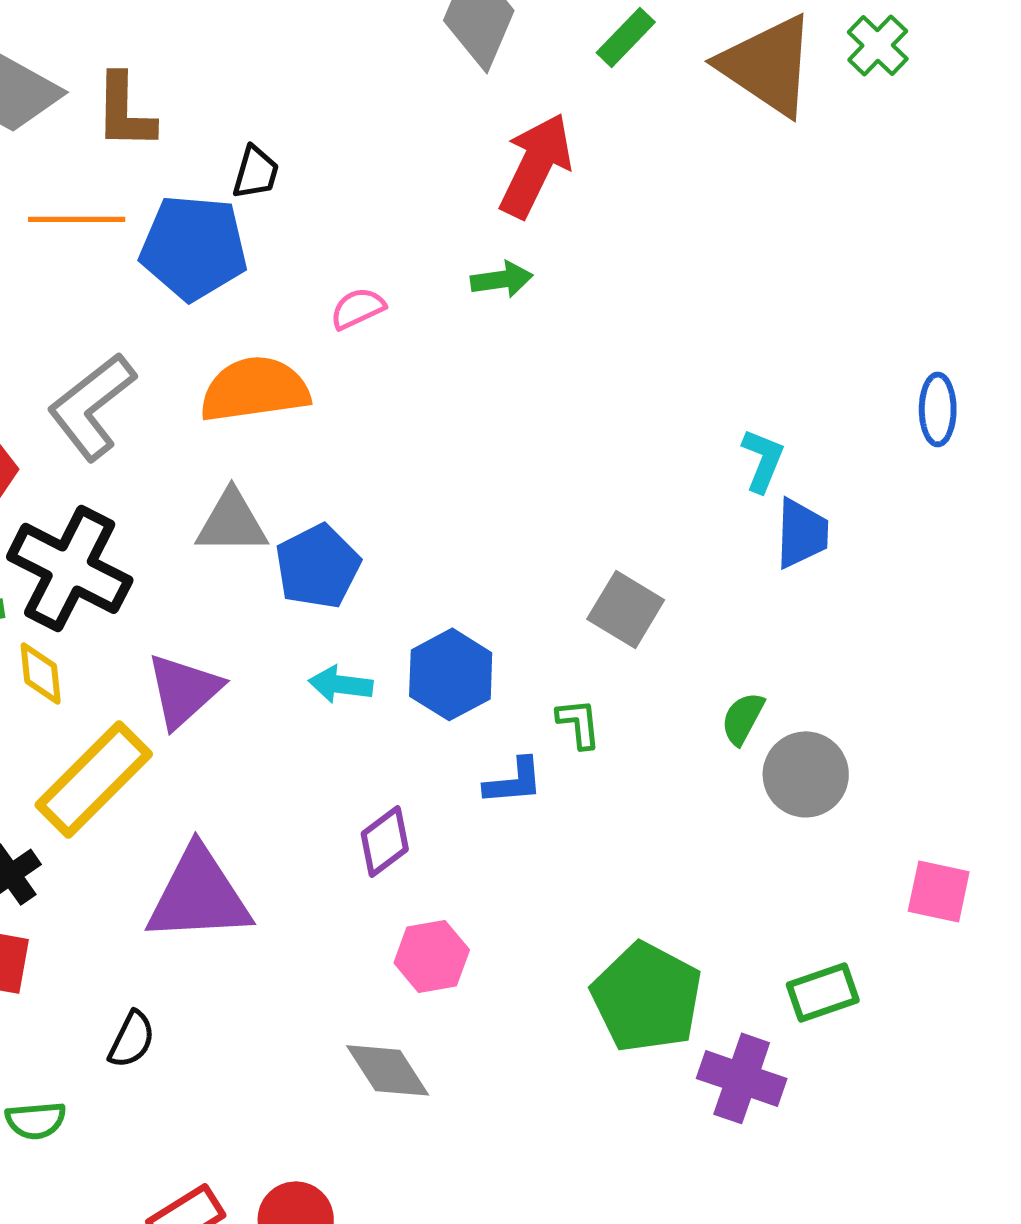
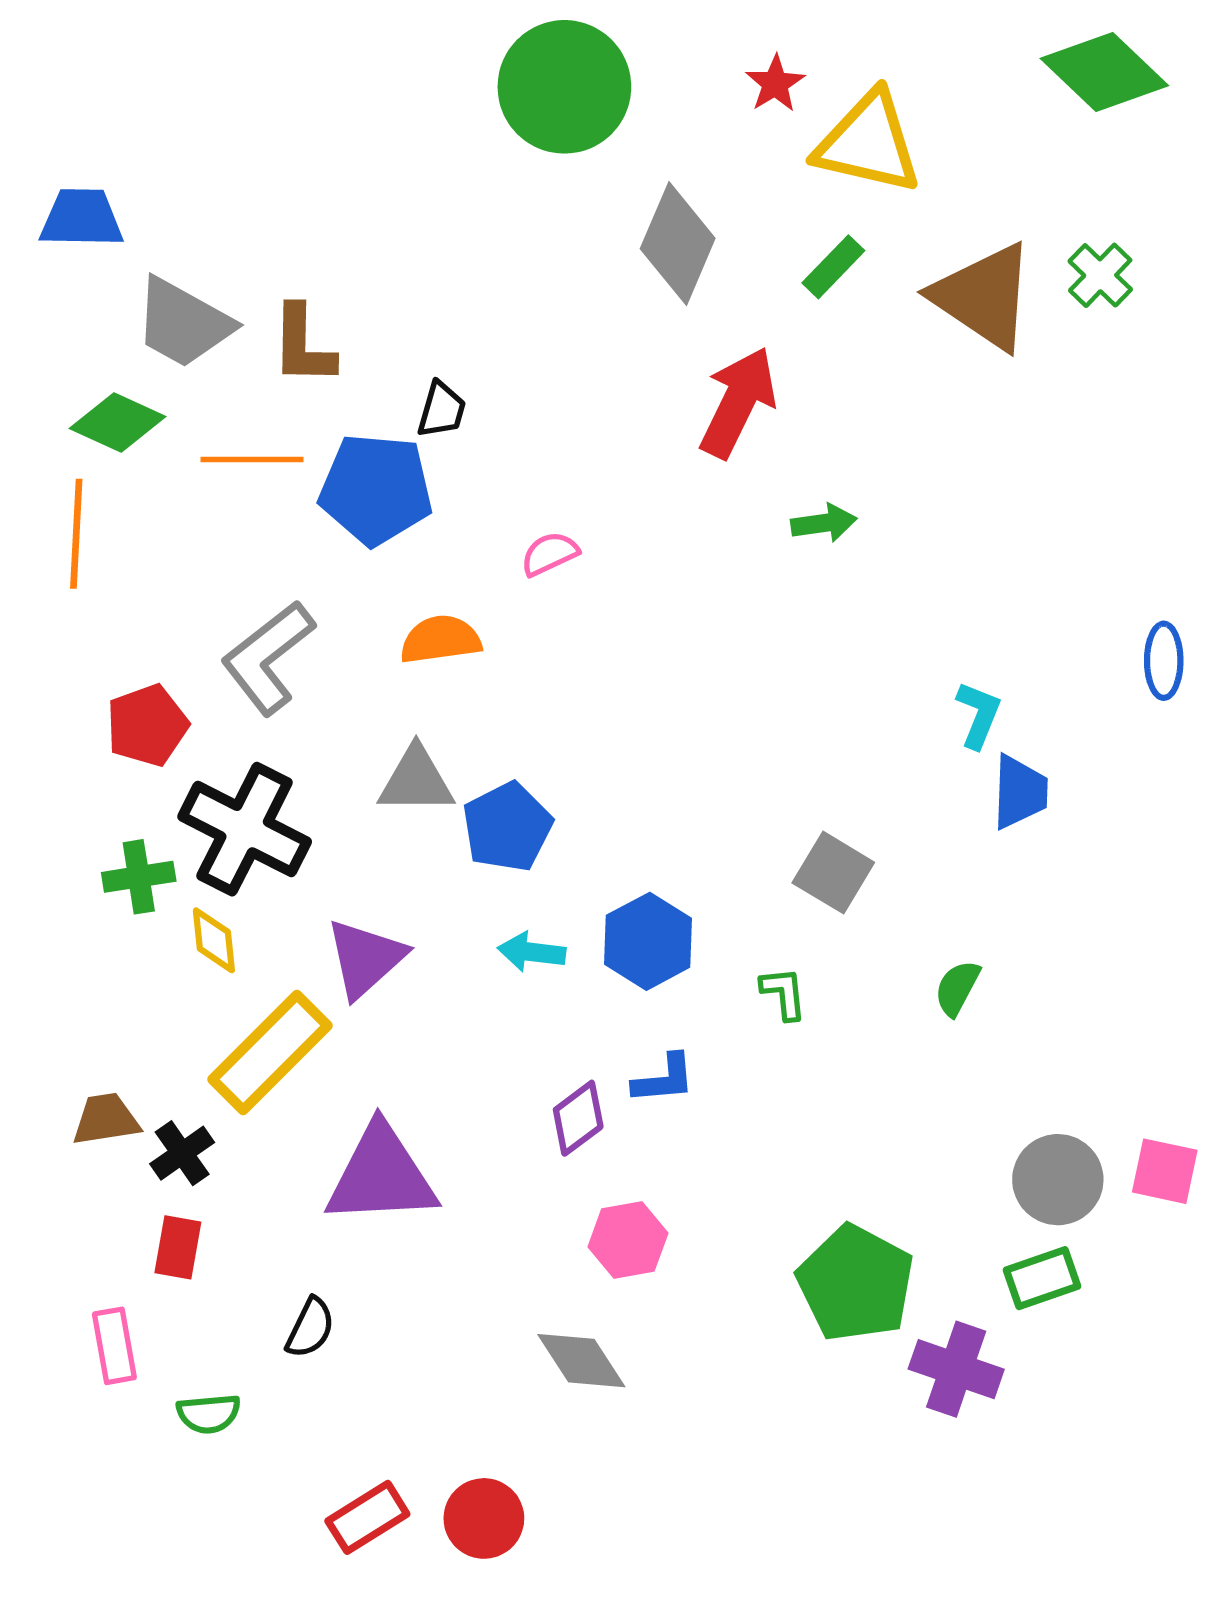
green arrow: (502, 279) -> (824, 523), moved
orange semicircle: (255, 389) -> (440, 640), size x0.7
gray circle: (806, 774) -> (1058, 1180), moved
blue L-shape: (514, 781) -> (664, 1079), moved

